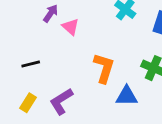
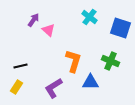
black line: (31, 64) -> (20, 66), moved
purple L-shape: (61, 101) -> (53, 88), moved

